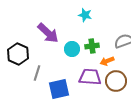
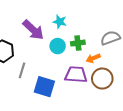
cyan star: (85, 15) -> (60, 22), moved
blue square: (59, 89) -> (44, 87), turned 30

